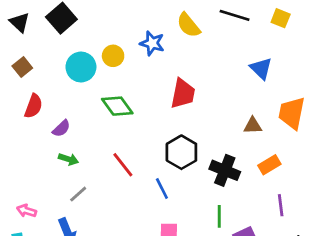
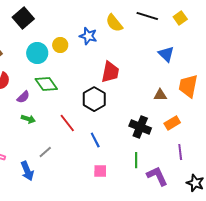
yellow square: (281, 18) -> (180, 18), turned 32
green diamond: (117, 106) -> (46, 84), moved
black hexagon: (181, 152) -> (94, 99), moved
gray line: (78, 194) -> (45, 152), moved

